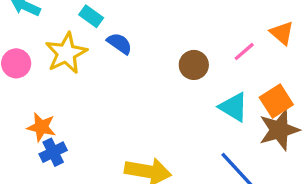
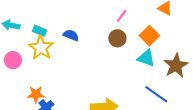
cyan rectangle: (91, 16) -> (40, 31), moved
pink line: (244, 51) -> (122, 16), moved
orange square: (276, 101) -> (149, 36), moved

